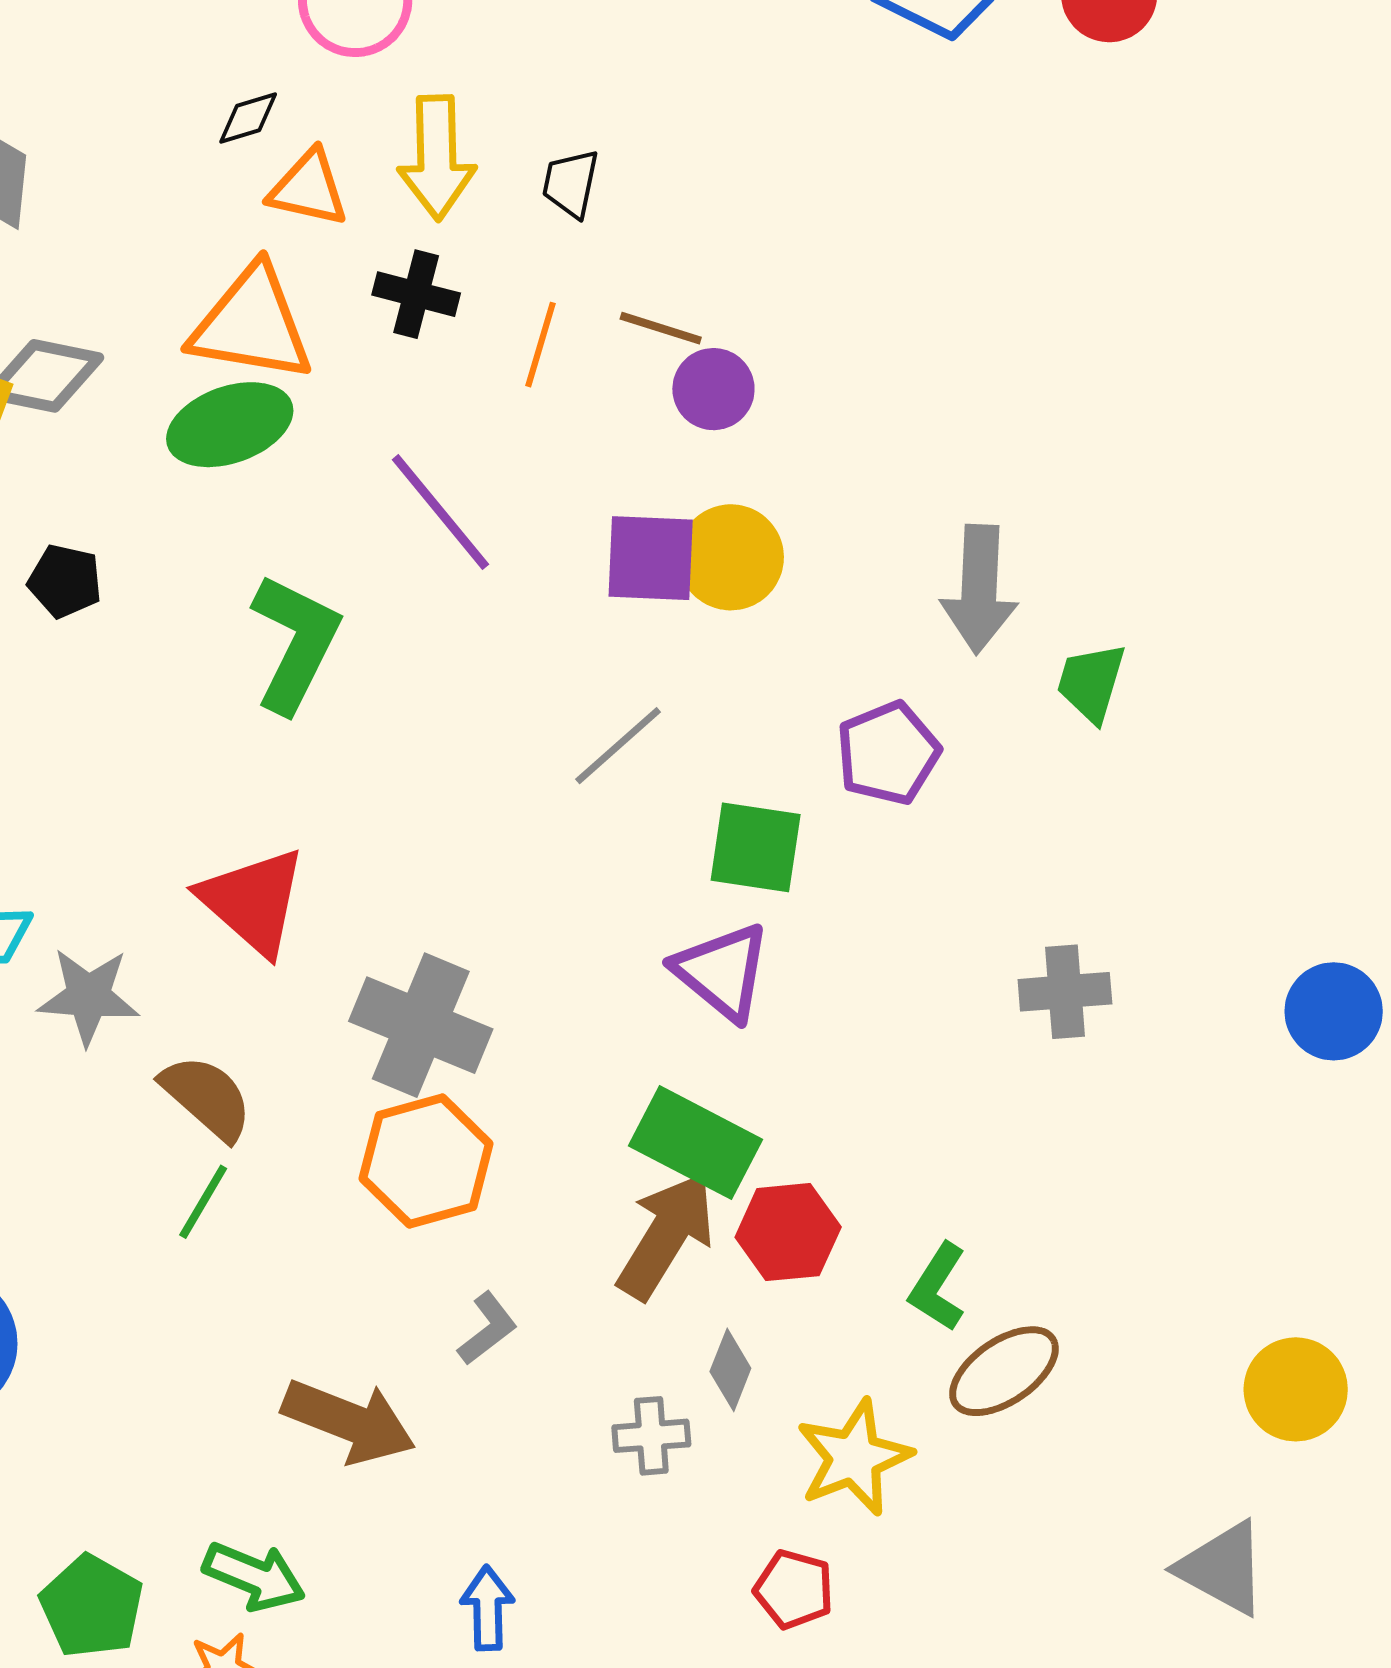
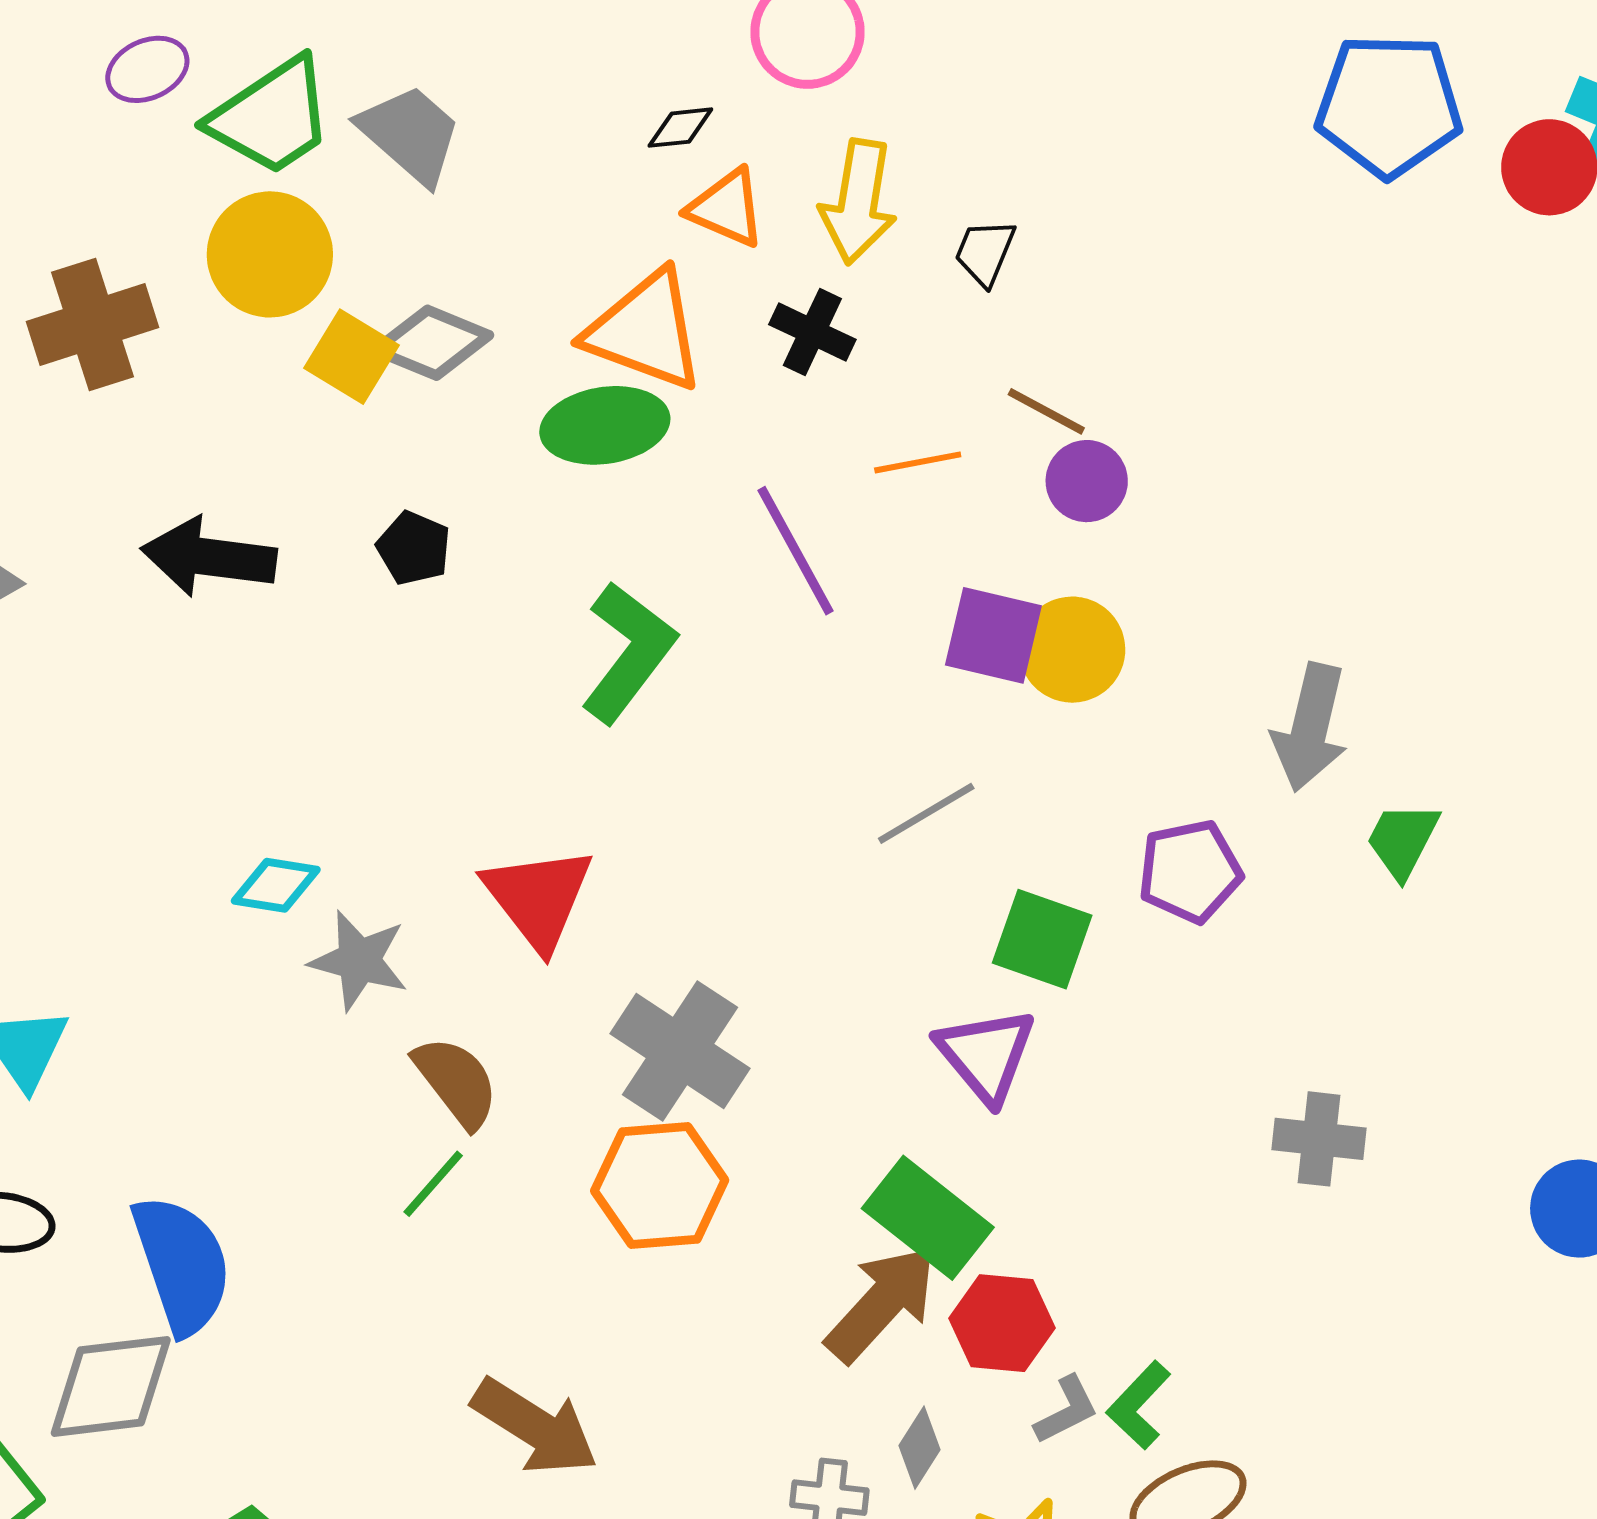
orange line: (540, 345) -> (918, 462), moved, turned 52
gray L-shape: (487, 1329) -> (1066, 1410), moved

